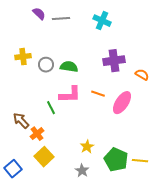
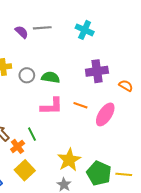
purple semicircle: (39, 14) -> (22, 32), moved
green line: (51, 108) -> (32, 134), moved
yellow star: (87, 147) -> (69, 160), size x1.6

